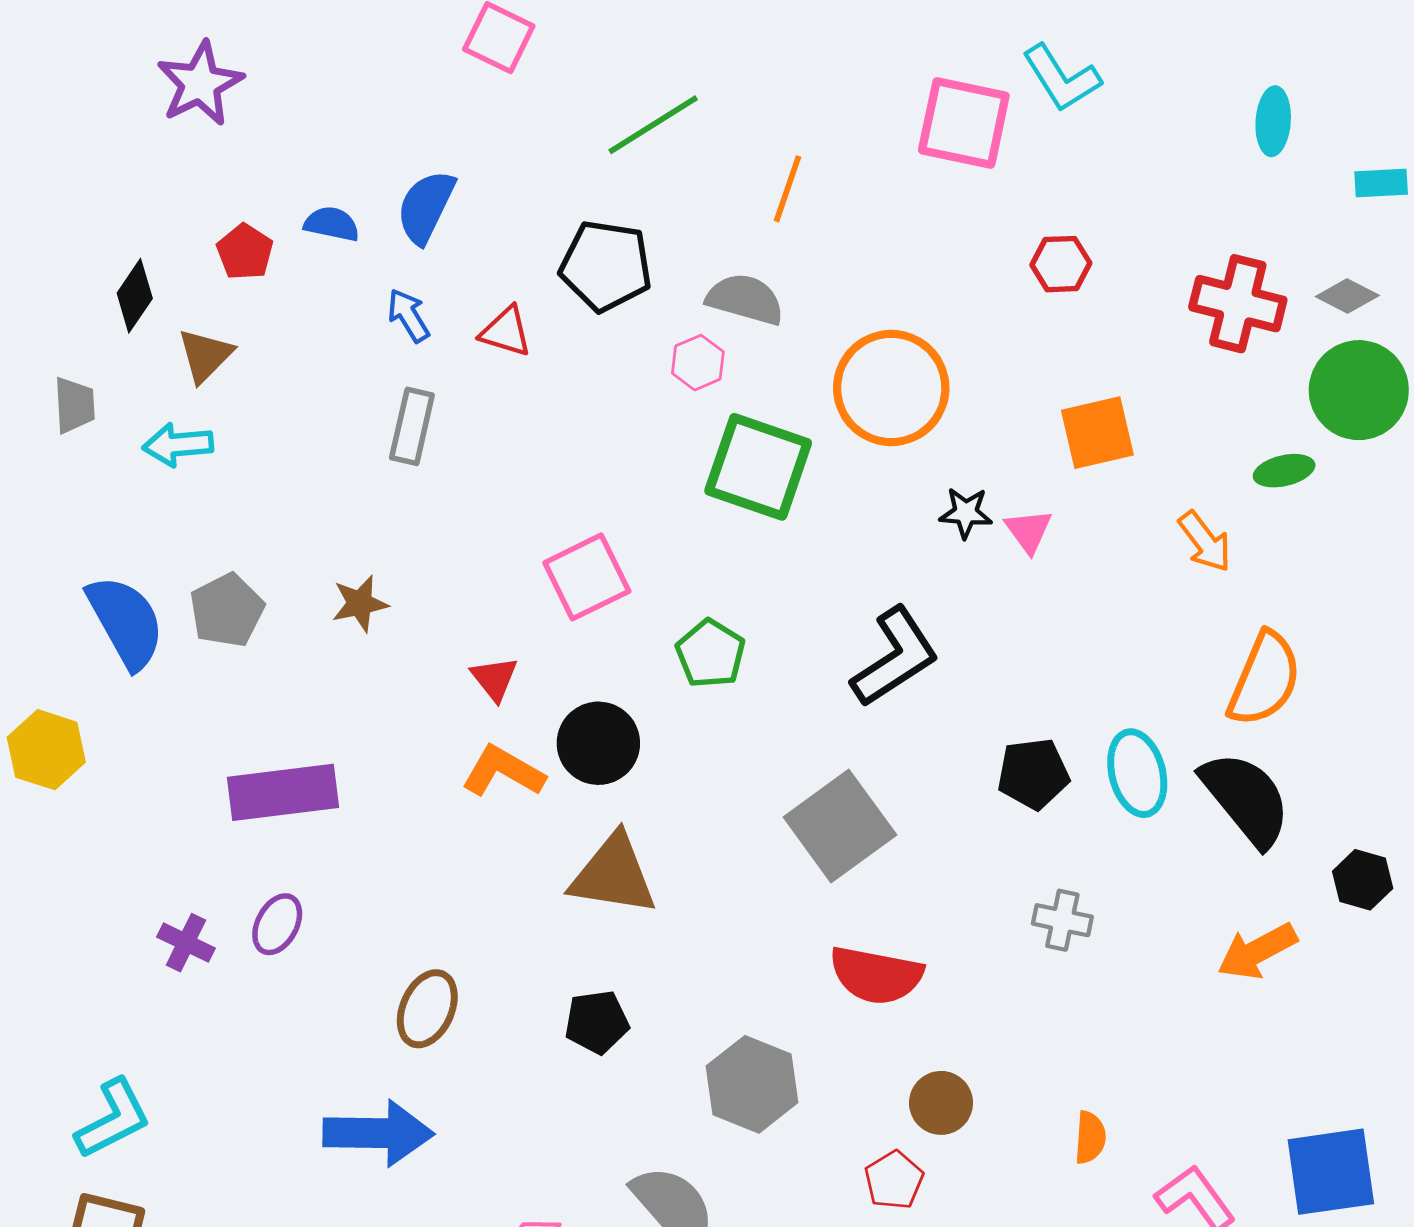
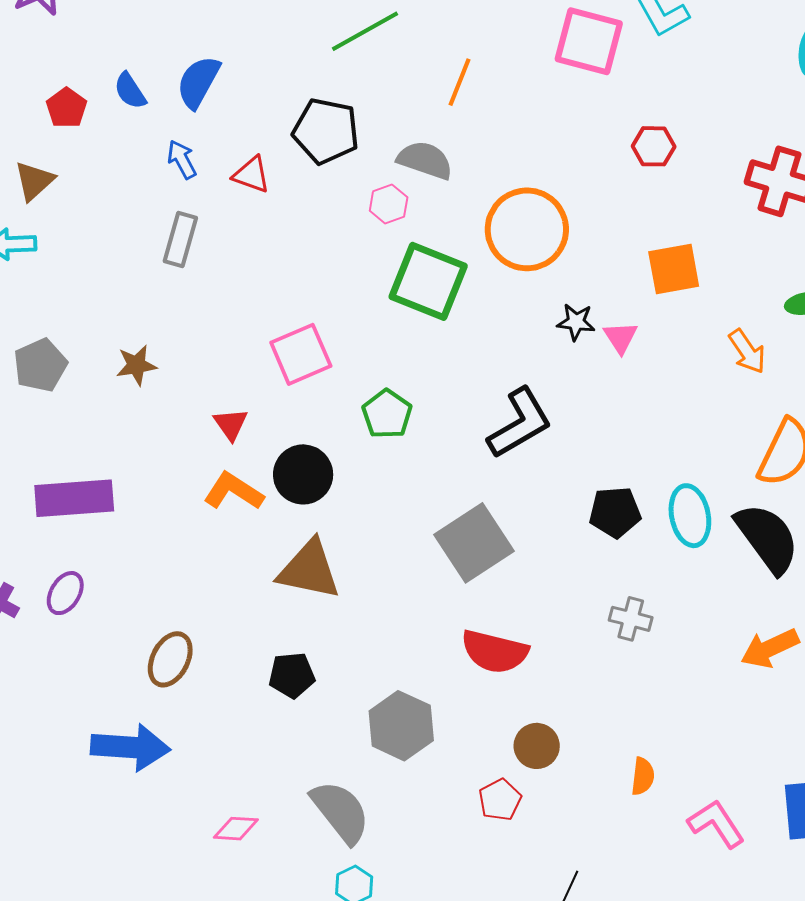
blue semicircle: (332, 224) -> (130, 91), turned -138

